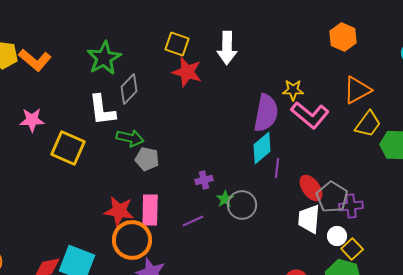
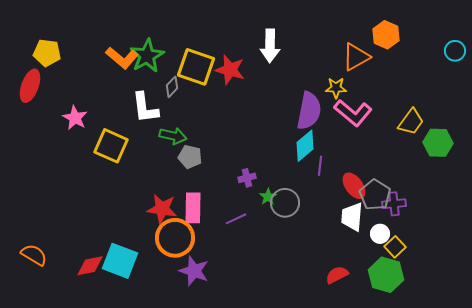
yellow square: (177, 44) -> (196, 67), moved, size x1.5
orange L-shape: (35, 60) -> (122, 58), moved
gray diamond: (129, 89) -> (172, 87), size x0.7
orange triangle: (357, 90) -> (356, 57), moved
pink star: (32, 120) -> (75, 118), turned 30

